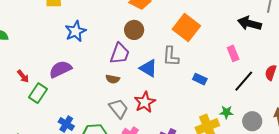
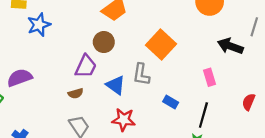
blue star: (76, 31) -> (39, 25), moved
brown semicircle: (113, 79) -> (76, 93), turned -32
black line: (244, 81) -> (203, 115), moved, turned -30
red star: (145, 102) -> (124, 120), moved, turned 30

